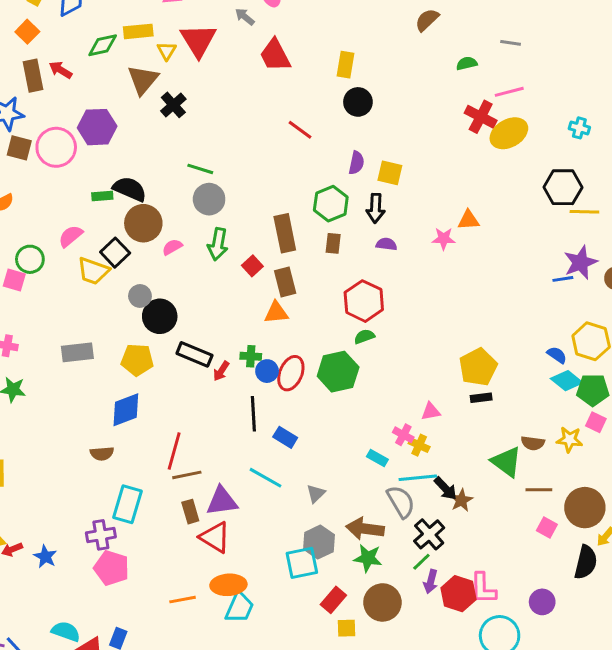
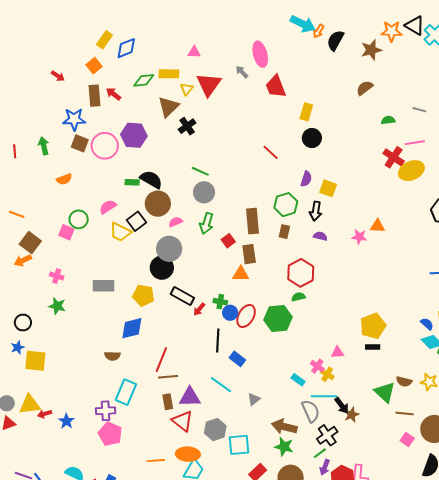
red trapezoid: (275, 55) -> (276, 86), moved
gray circle: (140, 296) -> (169, 249), moved, size x1.6
gray hexagon: (319, 542) -> (215, 430), moved

